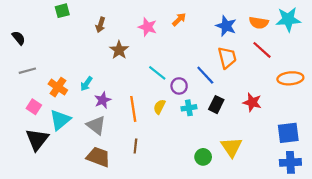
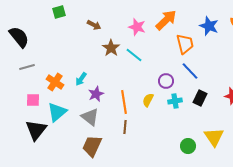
orange arrow: (179, 19) -> (166, 20), size x1.6
brown arrow: (100, 25) -> (94, 25), turned -80
black semicircle: (19, 38) -> (19, 37), size x1.6
orange trapezoid: (227, 58) -> (185, 44), moved
cyan line: (157, 73) -> (134, 55), moved
pink square: (34, 107) -> (33, 100), turned -32
brown line: (135, 146) -> (125, 127), moved
brown trapezoid: (98, 157) -> (92, 146), turned -85

